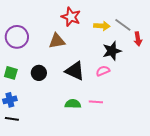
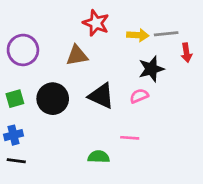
gray line: (123, 25) -> (166, 34), turned -42
green square: (11, 73) -> (15, 99), turned -32
black circle: (39, 73) -> (53, 99), size x1.5
green semicircle: (73, 104) -> (99, 157), moved

